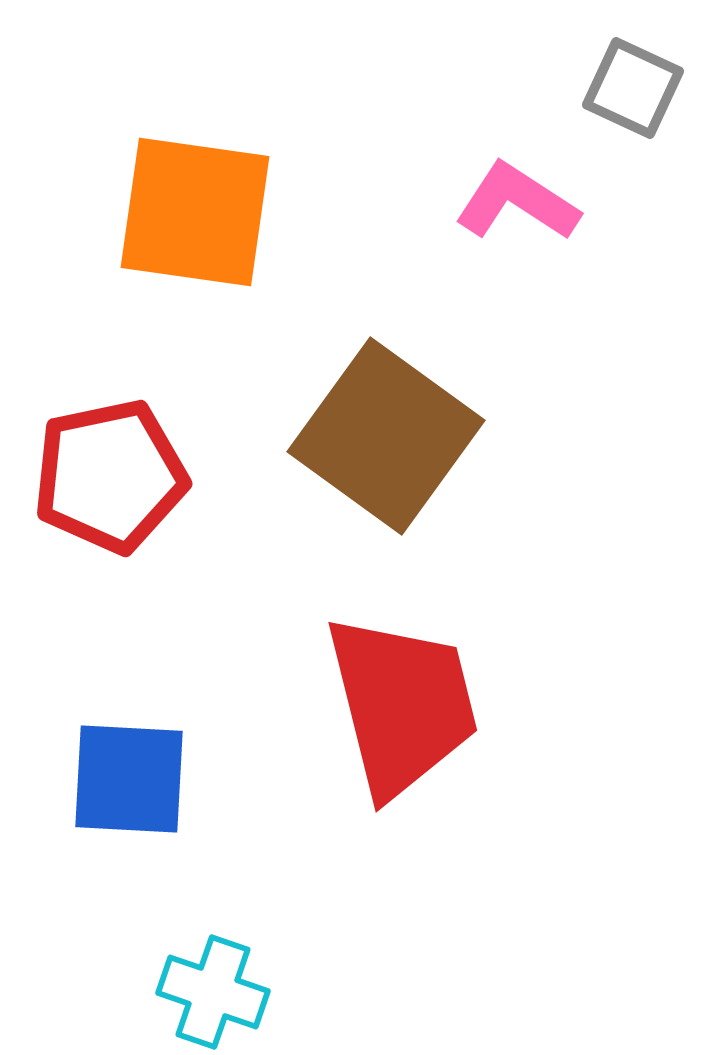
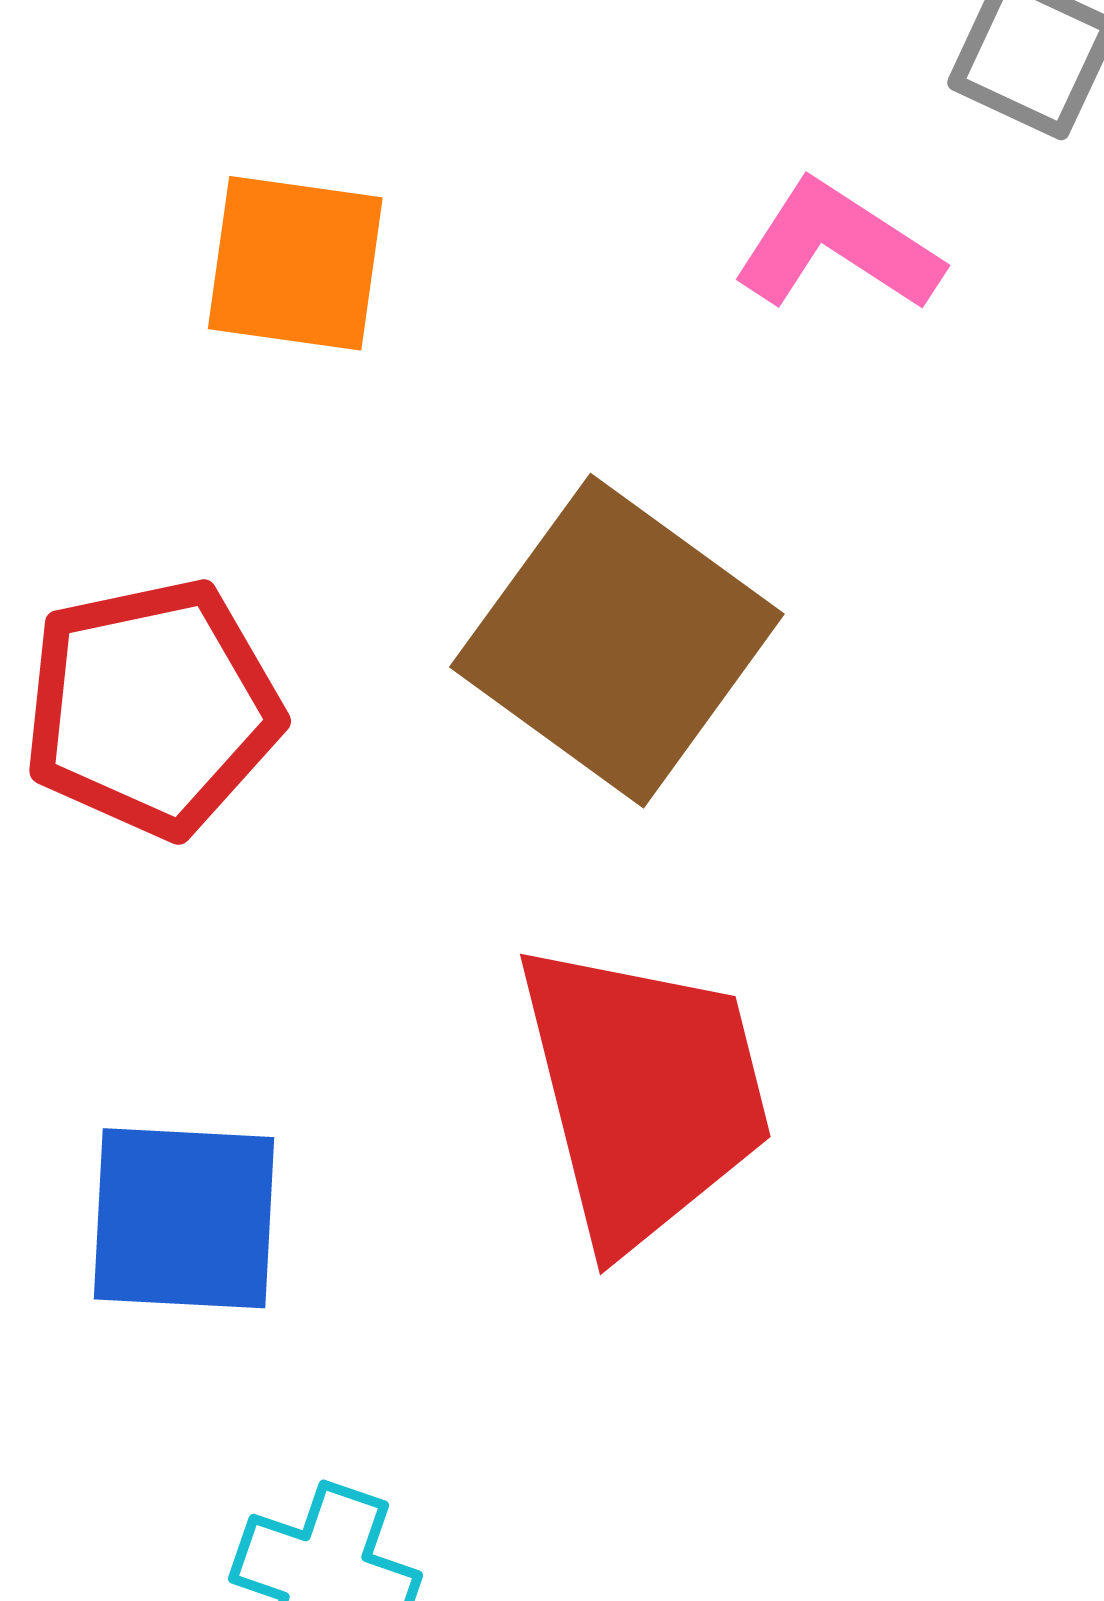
orange square: (195, 212) -> (295, 263), size x0.7

